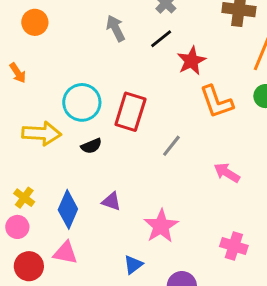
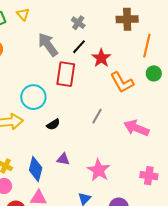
gray arrow: (116, 28) -> (48, 45), size x1.4
red rectangle: (130, 112) -> (66, 74), moved
black semicircle: (91, 146) -> (53, 124), moved
pink arrow: (227, 173) -> (136, 128), size x1.4

